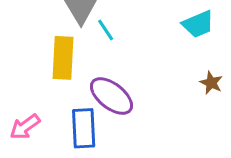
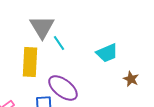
cyan trapezoid: (198, 24) -> (107, 53), moved

